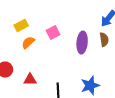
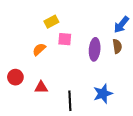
yellow rectangle: (21, 26) -> (51, 22), moved
pink square: (53, 32) -> (65, 39), turned 32

